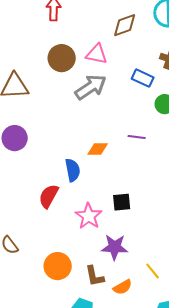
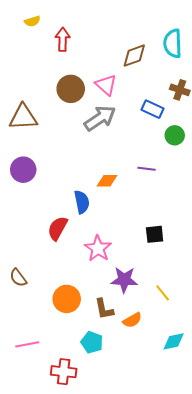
pink triangle: (97, 54) -> (106, 85), turned 30
black square: (122, 202) -> (155, 234), moved
yellow line: (153, 271) -> (163, 293), moved

